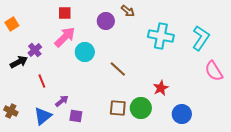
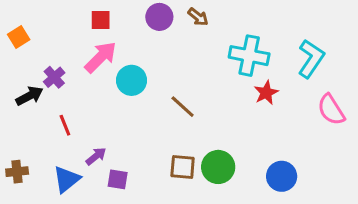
purple circle: (106, 21) -> (159, 17), moved
red star: (161, 88) -> (266, 93), moved
brown cross: (11, 111) -> (17, 172), turned -32

